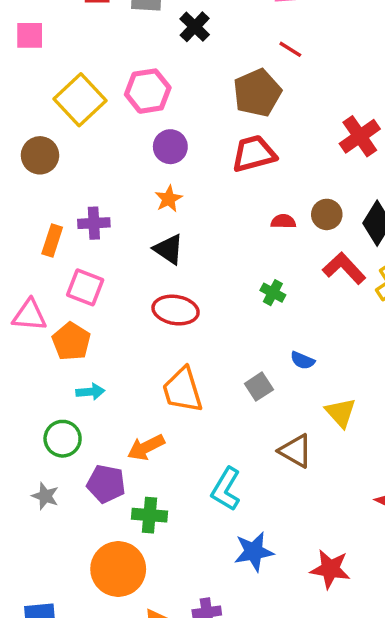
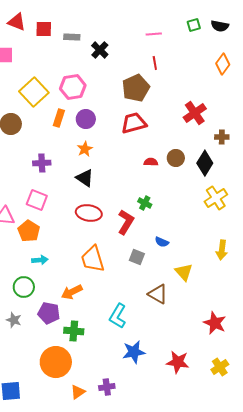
red line: (290, 49) -> (155, 63), turned 48
orange rectangle: (52, 241) -> (59, 118), moved
red L-shape: (344, 268) -> (126, 222), moved, turned 75
gray square: (259, 387) -> (137, 257), turned -35

